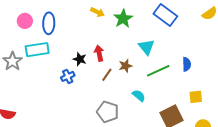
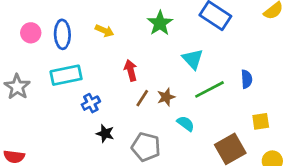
yellow arrow: (97, 12) -> (105, 31), moved
cyan rectangle: (37, 50) -> (66, 75), moved
black star: (80, 59) -> (105, 133), moved
brown star: (125, 66) -> (166, 97), moved

